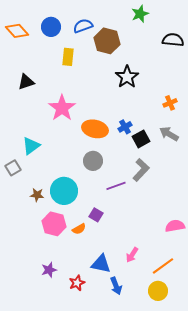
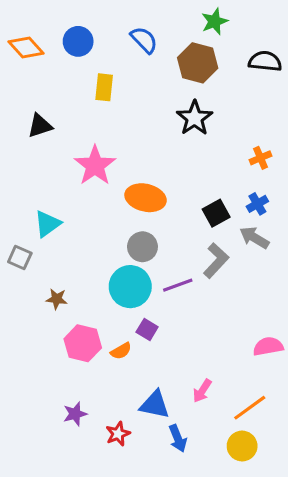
blue semicircle: (83, 26) -> (144, 40), moved, turned 66
brown hexagon: (107, 41) -> (198, 63), moved
blue cross: (125, 127) -> (257, 204), moved
gray arrow: (169, 134) -> (254, 238), moved
gray square: (13, 168) -> (20, 257), turned -35
cyan circle: (64, 191) -> (130, 287), moved

